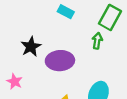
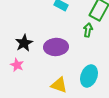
black star: (31, 47) -> (24, 43), moved

